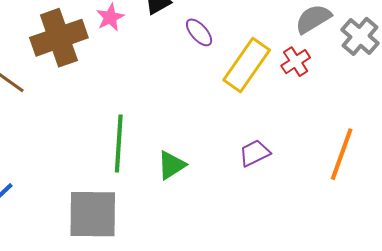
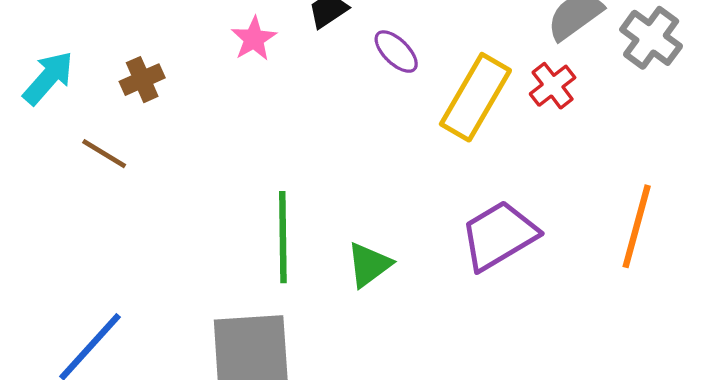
brown cross: (59, 38) -> (142, 80), moved, size x0.5
purple trapezoid: (255, 153) -> (499, 235), size x1.6

